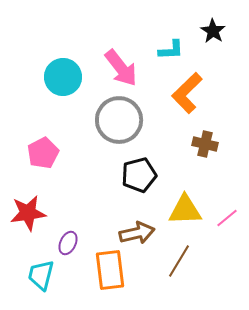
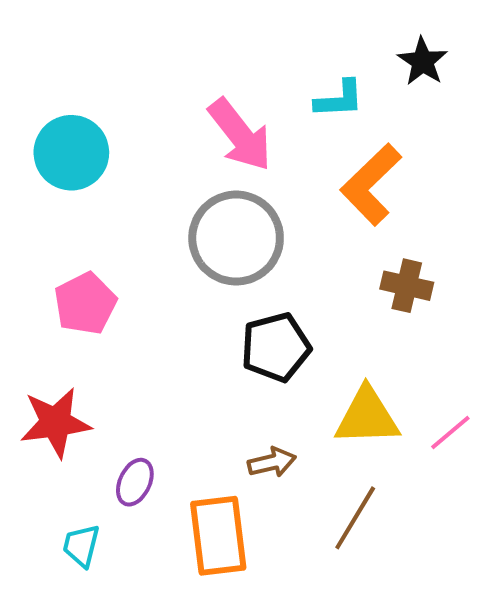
cyan circle: (63, 77) -> (71, 153), moved
brown arrow: (137, 233) -> (272, 462), size x0.7
cyan trapezoid: (41, 275) -> (81, 546), size x0.7

